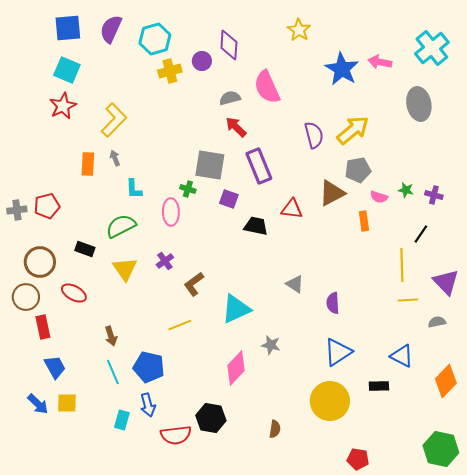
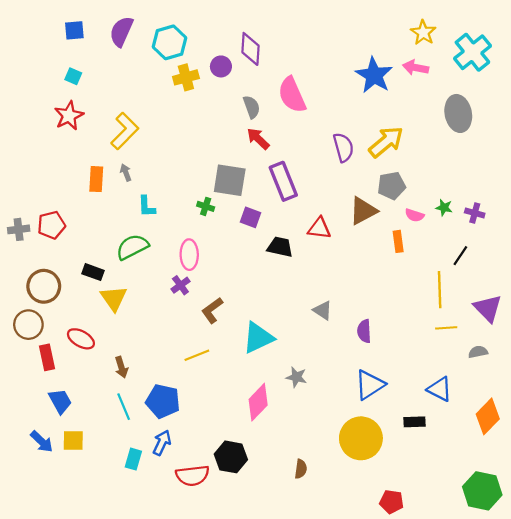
blue square: (68, 28) -> (74, 30), size x0.7
yellow star: (299, 30) -> (423, 33), moved
cyan square: (67, 70) -> (73, 76), size x0.6
gray semicircle: (230, 98) -> (252, 107), turned 85
pink ellipse: (171, 212) -> (189, 255), moved
yellow triangle: (125, 269) -> (114, 298), moved
red ellipse: (74, 293) -> (81, 339), moved
blue arrow: (148, 405) -> (162, 443), turned -140

